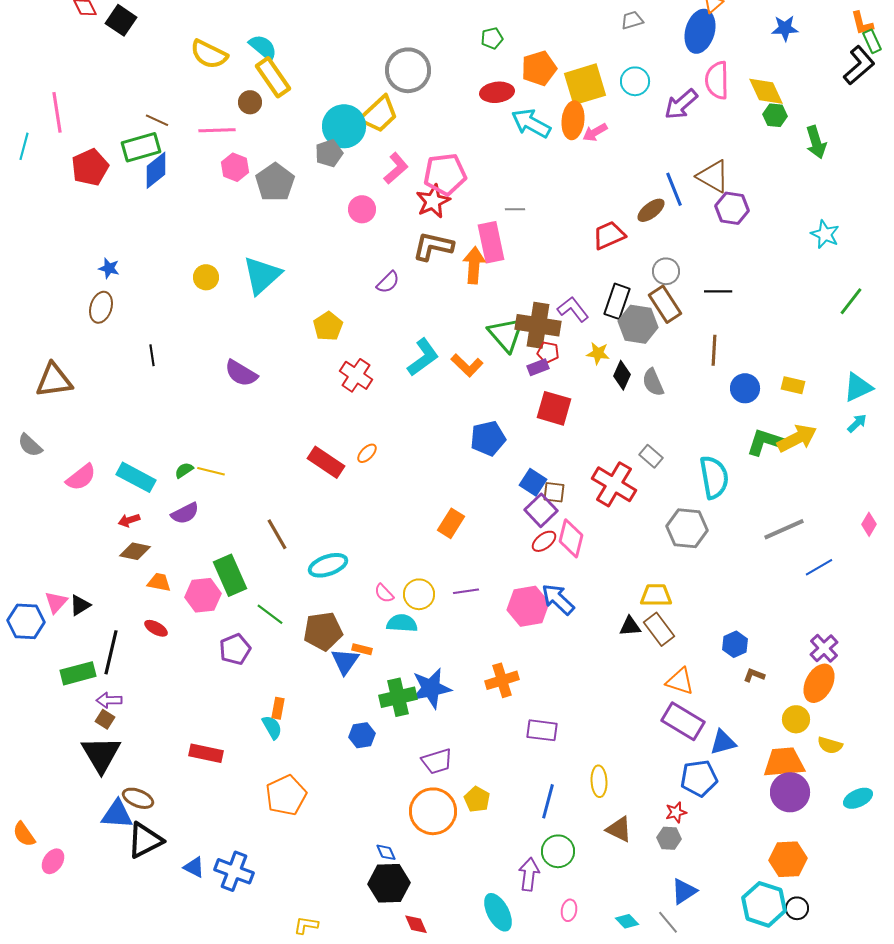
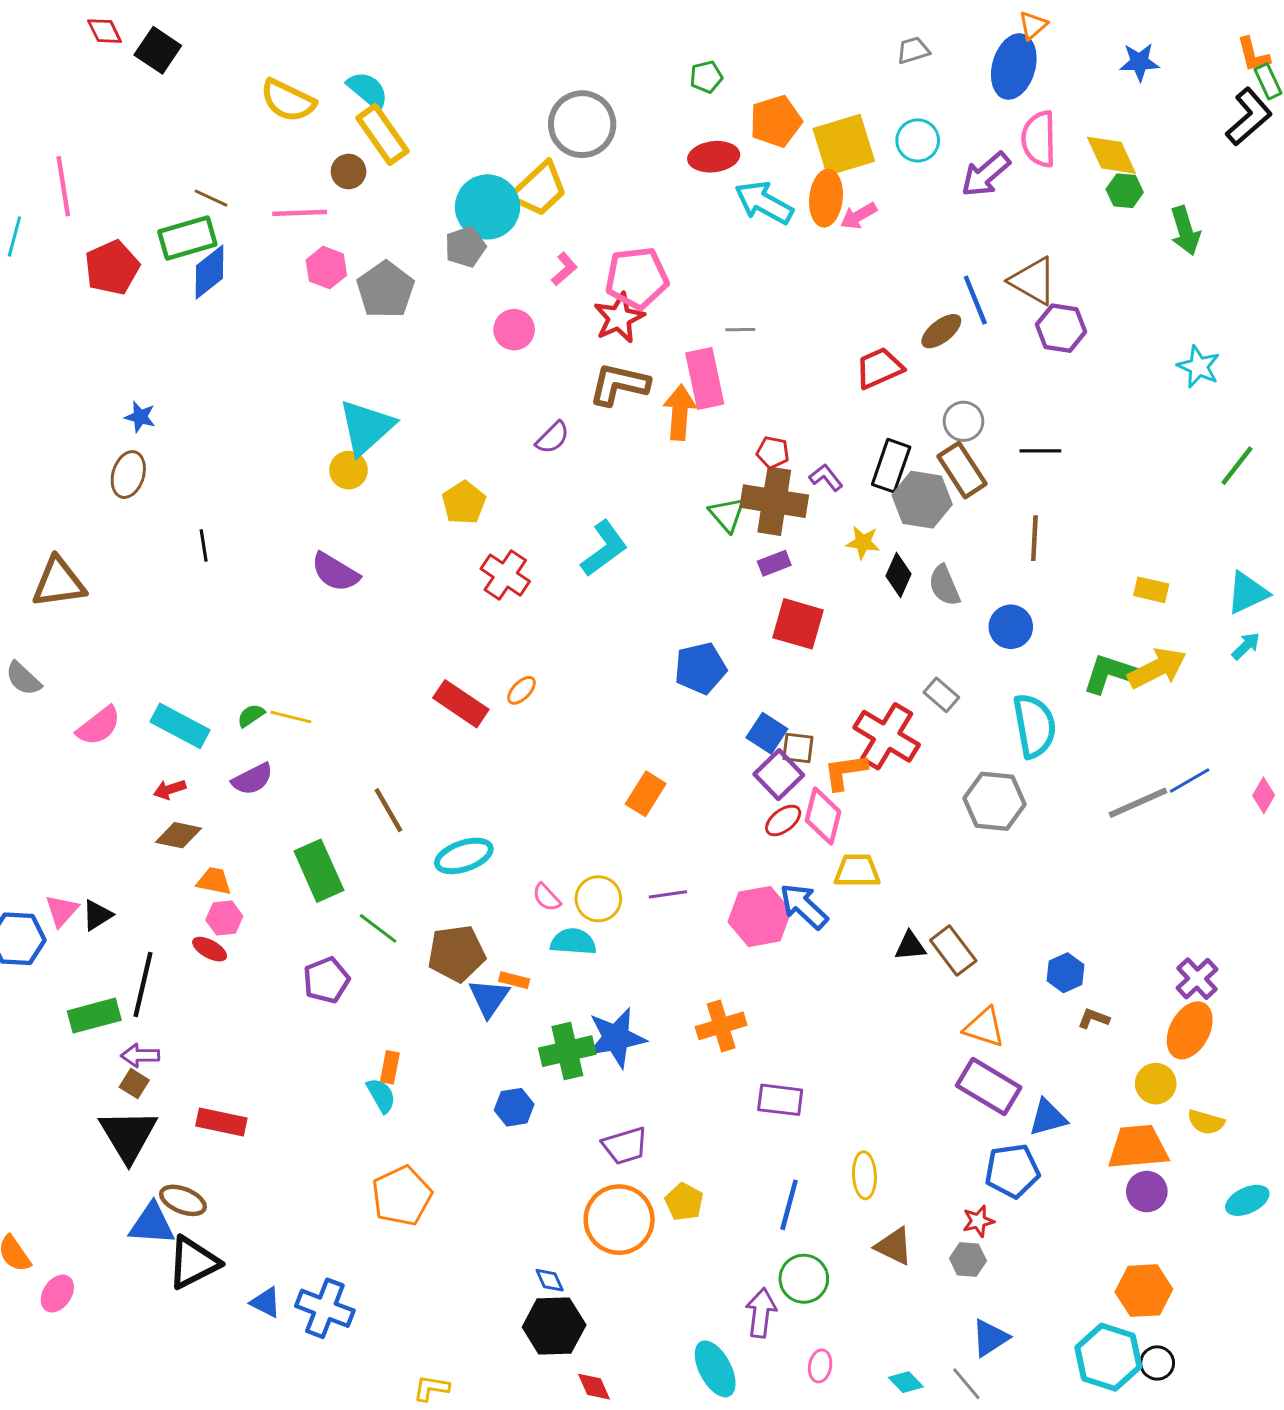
pink L-shape: (396, 168) -> (564, 269), size x0.7
yellow circle: (206, 277) -> (349, 470), moved
purple L-shape: (573, 309) -> (826, 477), size x0.7
green triangle: (506, 334) -> (727, 514), size x0.7
red pentagon: (548, 352) -> (773, 452), moved
orange L-shape: (467, 365) -> (845, 772), moved, turned 128
blue circle: (745, 388) -> (1011, 627), moved
blue line: (819, 567) -> (1190, 781), moved
pink hexagon: (203, 595) -> (224, 918), moved, size x0.7
yellow trapezoid: (656, 595) -> (857, 871), moved
red rectangle: (206, 753) -> (221, 1122), moved
purple circle: (790, 792) -> (1147, 1192), size x0.7

